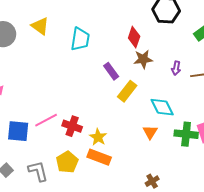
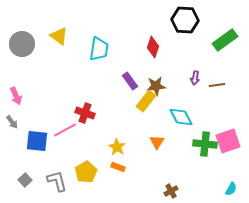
brown star: (143, 59) -> (156, 86), moved
red cross: (72, 126) -> (85, 113), moved
orange triangle: (150, 132) -> (157, 142), moved
orange rectangle: (99, 157) -> (118, 167), size x0.6

